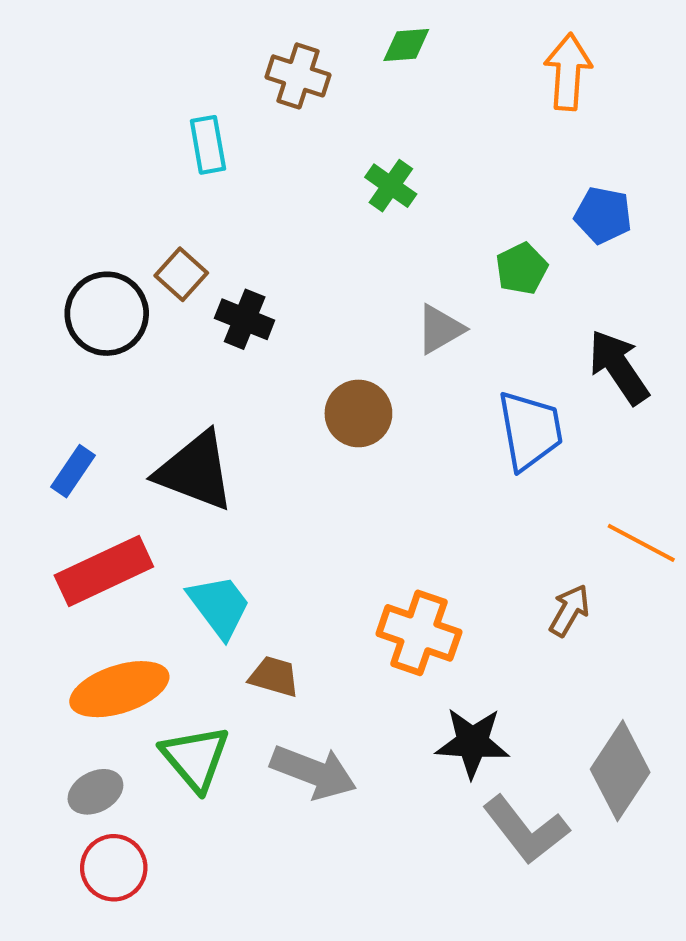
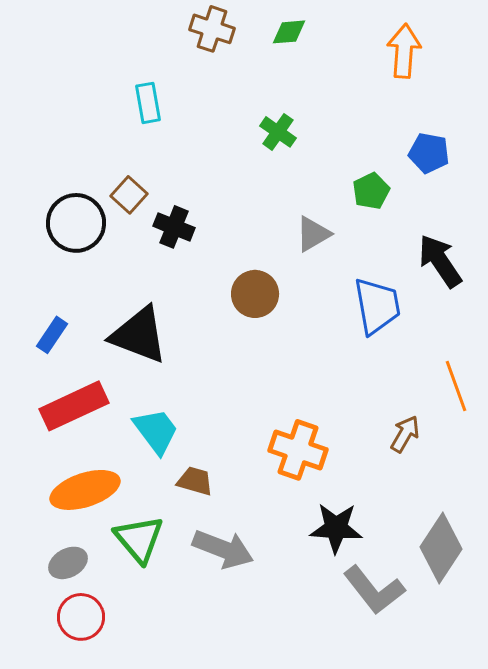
brown cross: (298, 76) -> (212, 29), moved
orange line: (641, 543) -> (456, 386), turned 42

